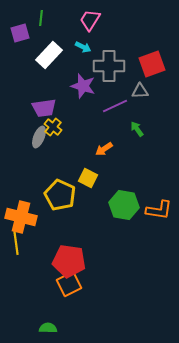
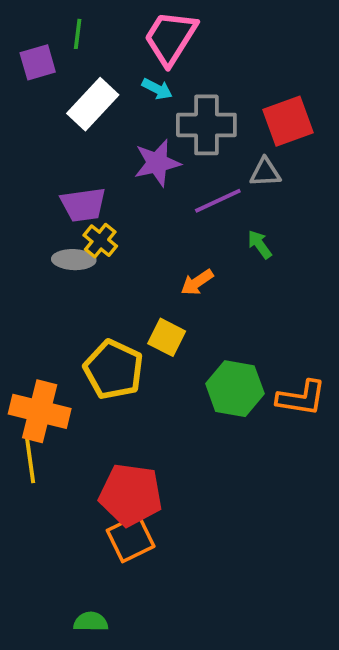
pink trapezoid: (90, 20) -> (170, 38), size x1.4
purple star: (83, 86) -> (157, 163), turned -30
gray ellipse: (39, 137) -> (74, 260), turned 70

